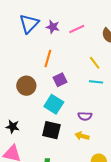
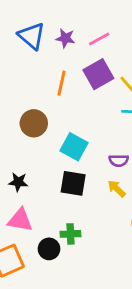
blue triangle: (29, 24) -> (32, 36), turned -30
purple square: (60, 80) -> (98, 74), moved, size x1.5
yellow arrow: (82, 136) -> (117, 189), turned 32

